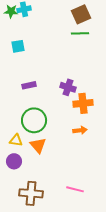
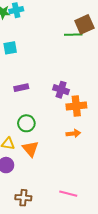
brown square: (81, 14) -> (84, 24), moved
green circle: (34, 120) -> (26, 123), size x0.7
brown cross: (31, 193) -> (23, 198), size x0.7

